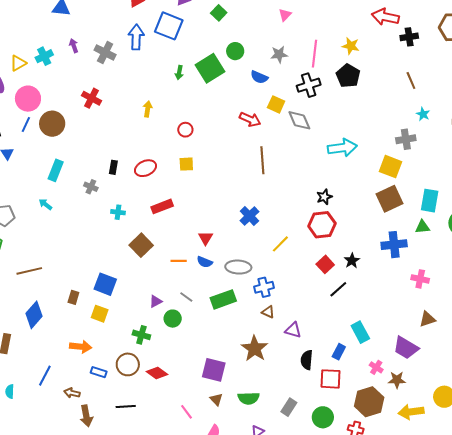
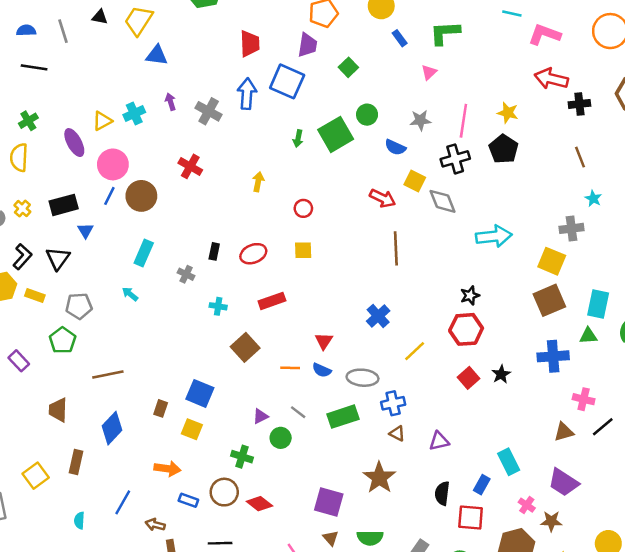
black line: (338, 289) -> (603, 427), moved
brown triangle: (427, 319) -> (564, 432), moved
purple triangle: (293, 330) -> (439, 441), moved, turned -30

